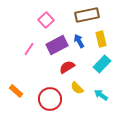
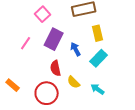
blue arrow: (79, 41) -> (76, 49), moved
purple rectangle: (57, 45) -> (54, 39), turned -35
red semicircle: (67, 67) -> (56, 68), moved, turned -70

